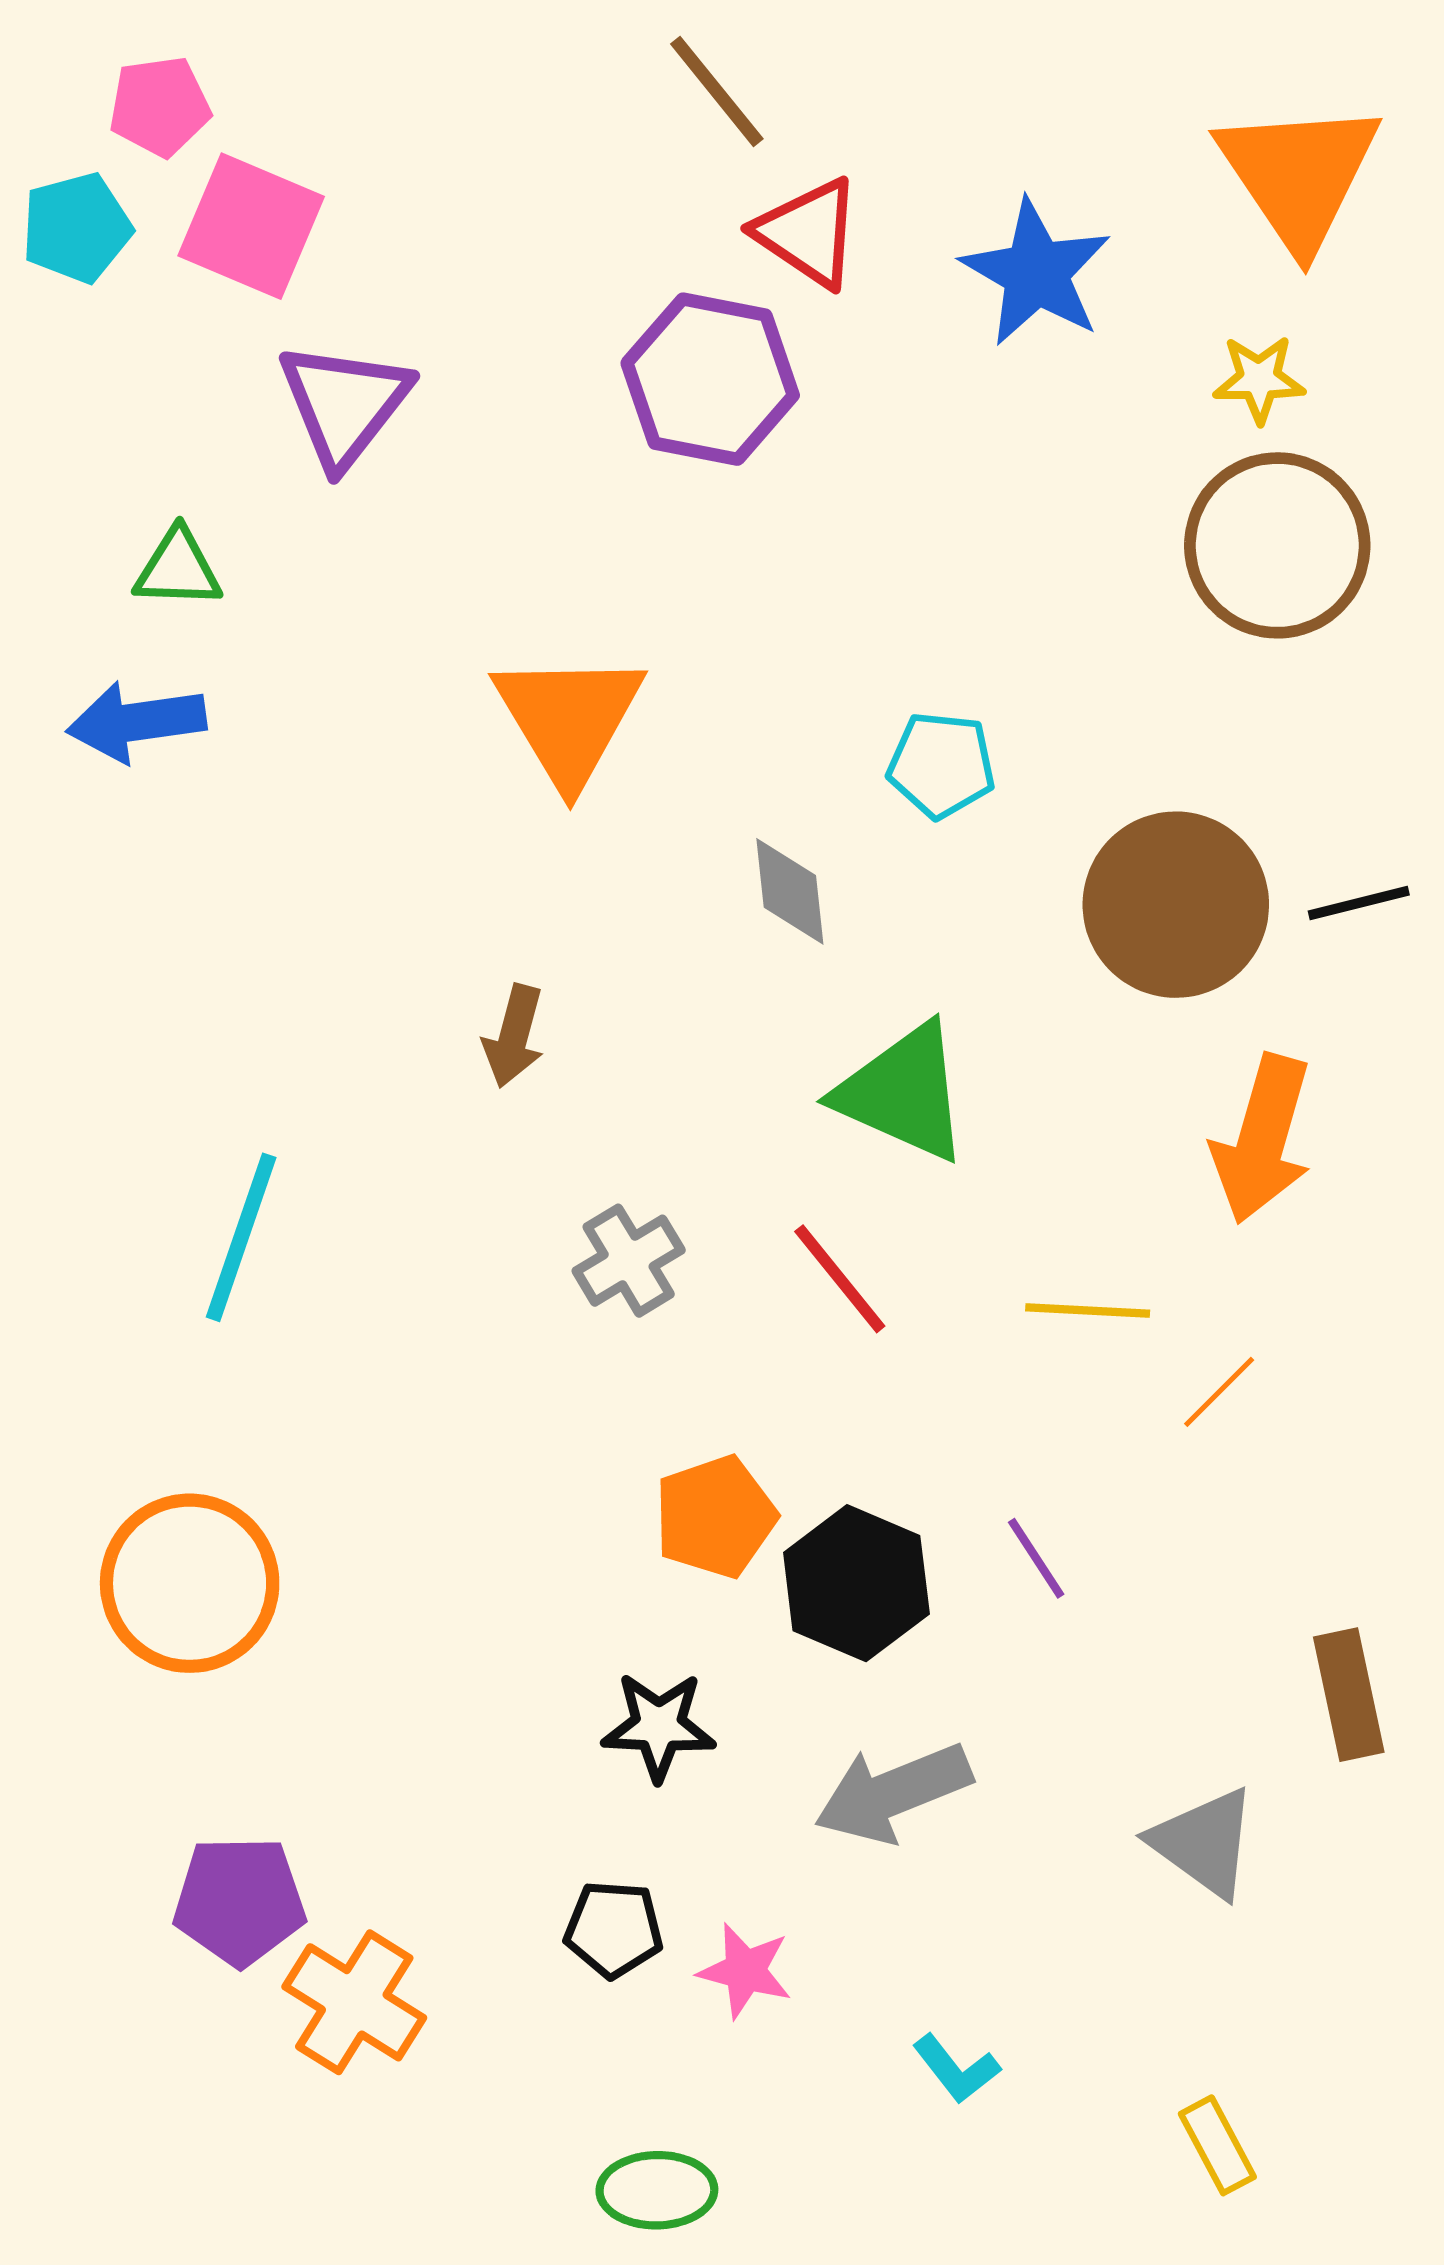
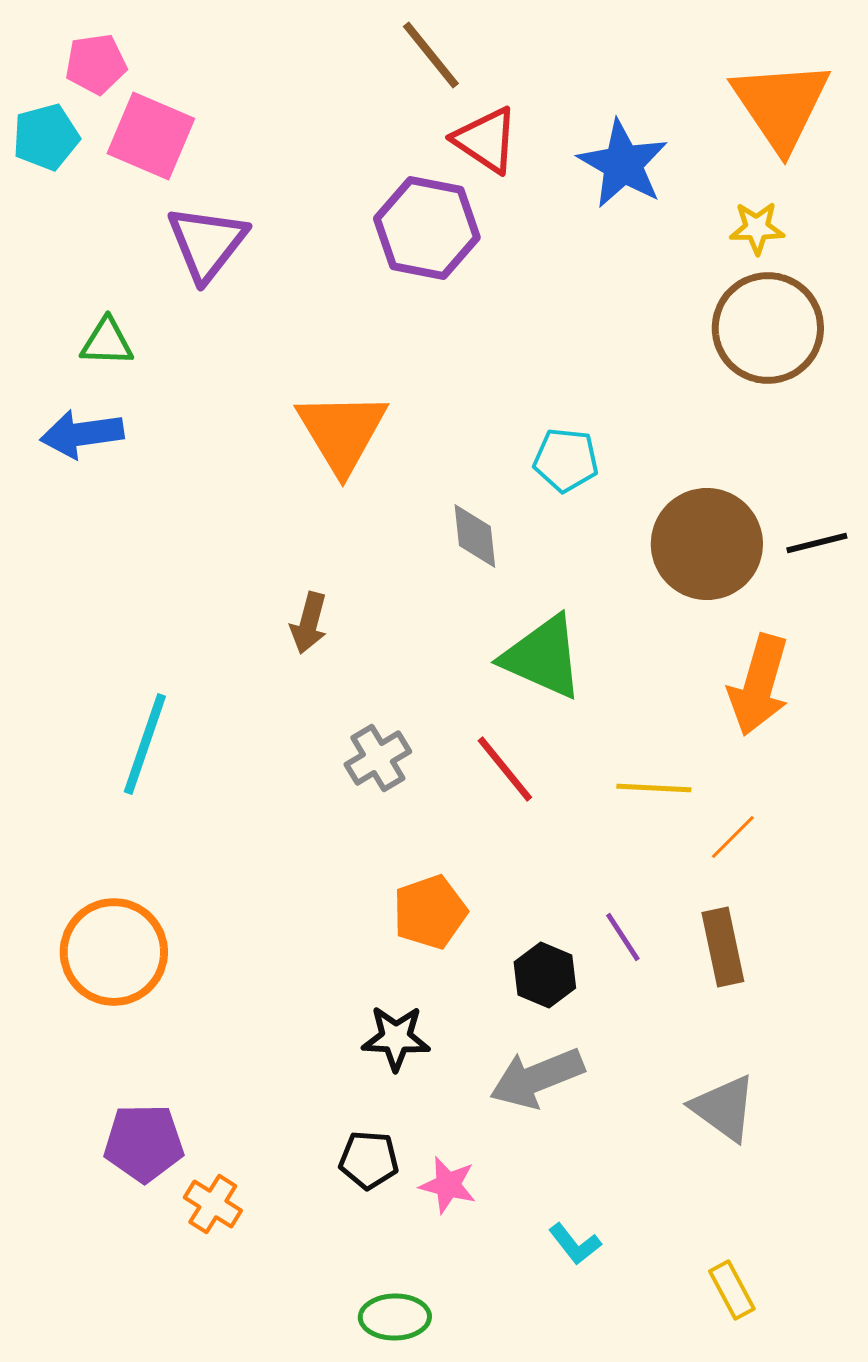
black hexagon: (856, 1583) -> (545, 975), moved, size x0.7
brown rectangle: (1349, 1695) -> (723, 947), moved
orange cross: (354, 2002) -> (213, 1204), size x0.7

